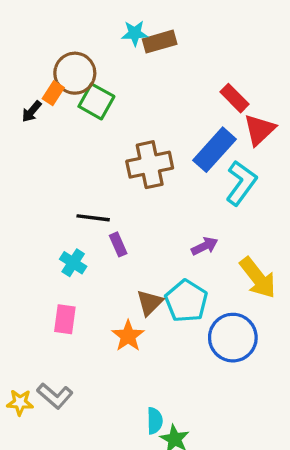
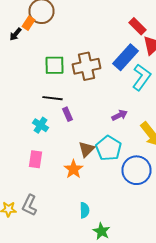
green square: (96, 101) -> (54, 65), moved, turned -30
gray L-shape: (55, 396) -> (30, 205), turned 75
cyan semicircle: (155, 421) -> (84, 210), moved

